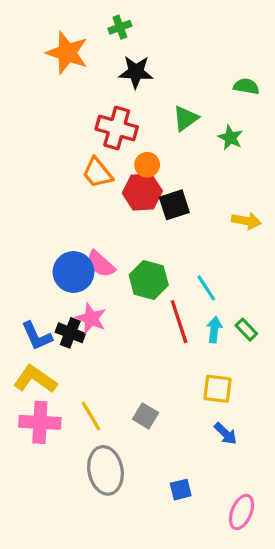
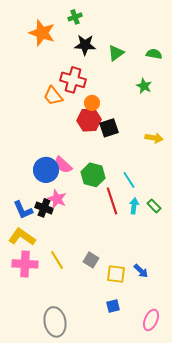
green triangle: (185, 118) -> (116, 53), moved
orange trapezoid: (98, 173) -> (53, 96), moved
yellow square: (217, 389) -> (116, 274), moved
gray ellipse: (106, 470) -> (55, 322), moved

